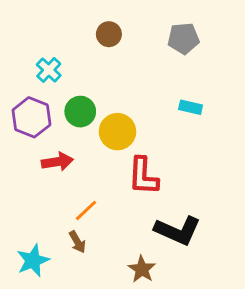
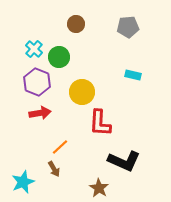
green circle: (80, 112) -> (59, 57), moved
purple hexagon: (32, 117) -> (37, 82), moved

